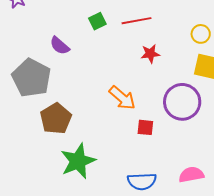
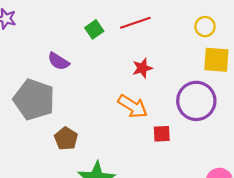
red star: (150, 54) -> (142, 68), moved
brown pentagon: (56, 119) -> (66, 139), size x0.7

